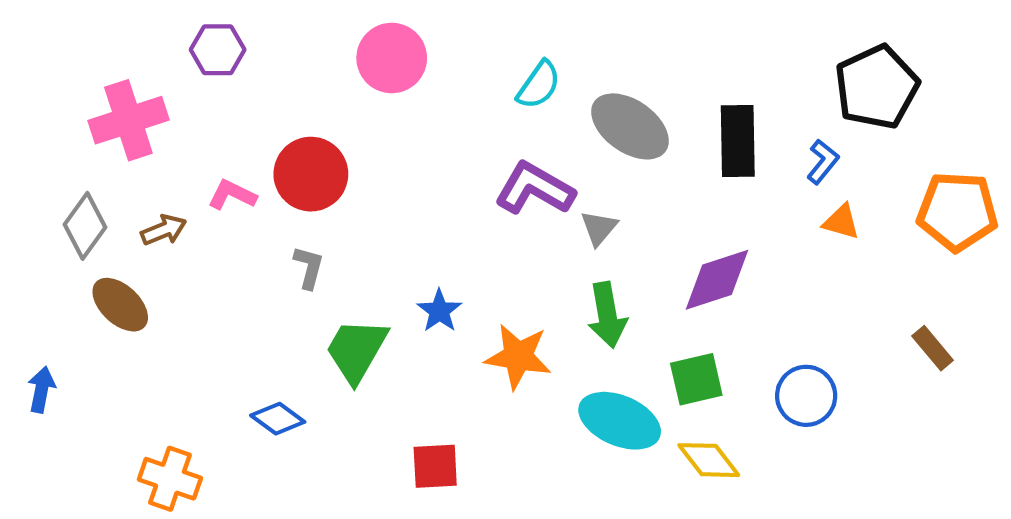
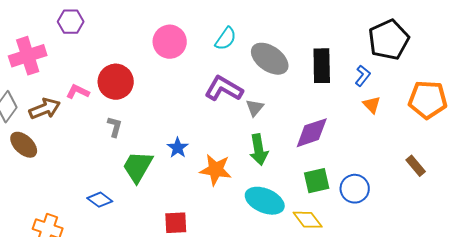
pink circle: (392, 58) -> (170, 42), moved
orange triangle: (841, 222) -> (372, 105), turned 30
brown arrow: (164, 230) -> (45, 109), size x1.4
green square: (696, 379) -> (317, 181), moved

